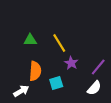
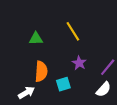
yellow line: (59, 43) -> (73, 31), moved

